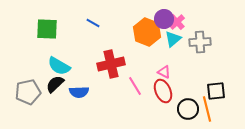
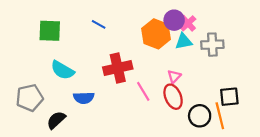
cyan triangle: (173, 39) -> (184, 41), turned 30
pink triangle: (164, 72) -> (174, 76), turned 48
black semicircle: (55, 84) -> (56, 120), moved

